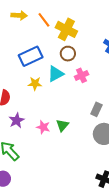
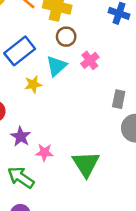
green triangle: (62, 125) -> (86, 164), moved, size x1.6
pink star: (43, 127) -> (44, 152), moved

